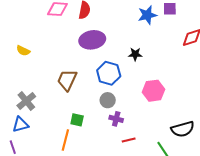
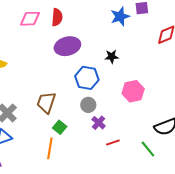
brown trapezoid: (67, 80) -> (46, 102), moved
purple cross: (116, 119) -> (99, 123), turned 32
green square: (77, 120) -> (60, 127), turned 32

